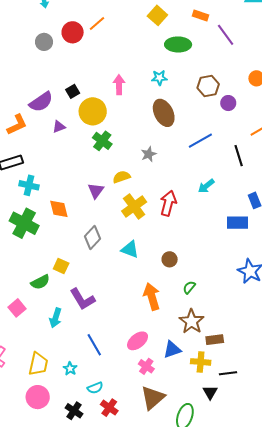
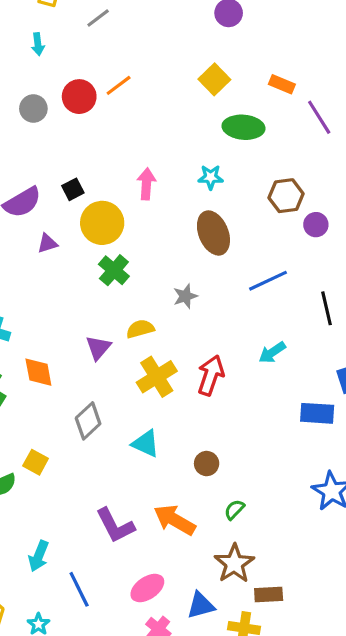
orange arrow: (152, 297) -> (174, 520), turned -48
purple L-shape: (82, 299) -> (115, 526), moved
cyan arrow: (56, 318) -> (39, 556), moved

